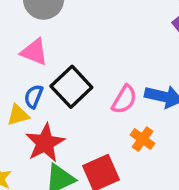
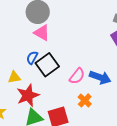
pink triangle: (34, 52) -> (42, 33), moved
blue semicircle: (34, 96) -> (32, 58), moved

